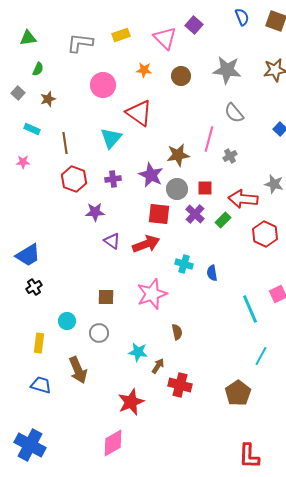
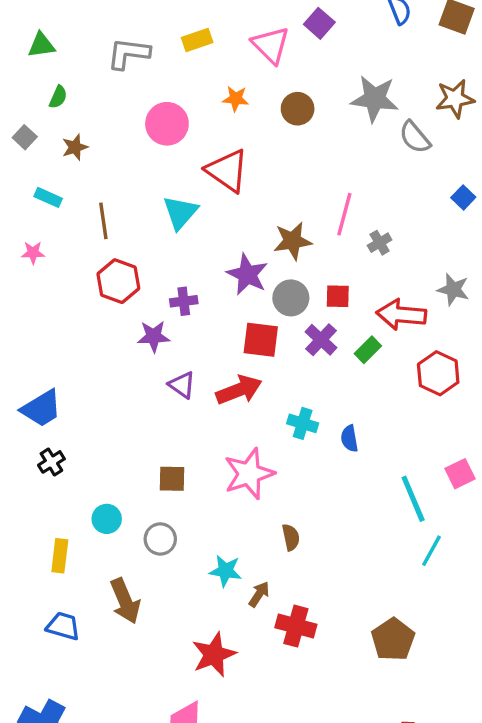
gray semicircle: (234, 113) -> (415, 137), moved
purple cross: (113, 179) -> (184, 301), moved
cyan line: (261, 356) -> (431, 551), moved

